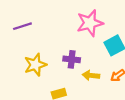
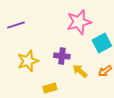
yellow arrow: (91, 75) -> (80, 71), turned 35

